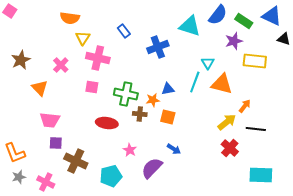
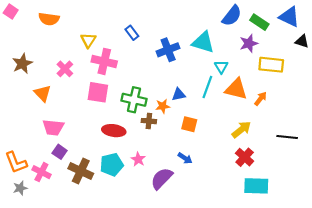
orange semicircle: (70, 18) -> (49, 19), moved
cyan triangle: (190, 26) -> (203, 42), moved
pink square: (92, 87) -> (98, 92), size x1.5
orange arrow: (245, 106) -> (261, 99), moved
orange square: (168, 117) -> (189, 124), moved
black line: (256, 129) -> (287, 137), moved
purple square: (56, 143) -> (60, 152), turned 32
cyan rectangle: (261, 175) -> (256, 186), moved
cyan pentagon: (111, 176) -> (112, 165), moved
pink cross: (46, 182) -> (41, 172), moved

